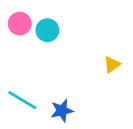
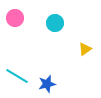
cyan circle: (47, 30) -> (55, 23), moved

